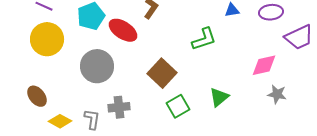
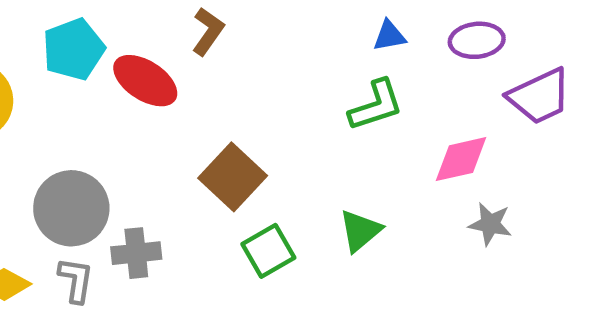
green L-shape: (204, 39) -> (376, 105), moved
gray circle: (97, 66) -> (71, 208), moved

